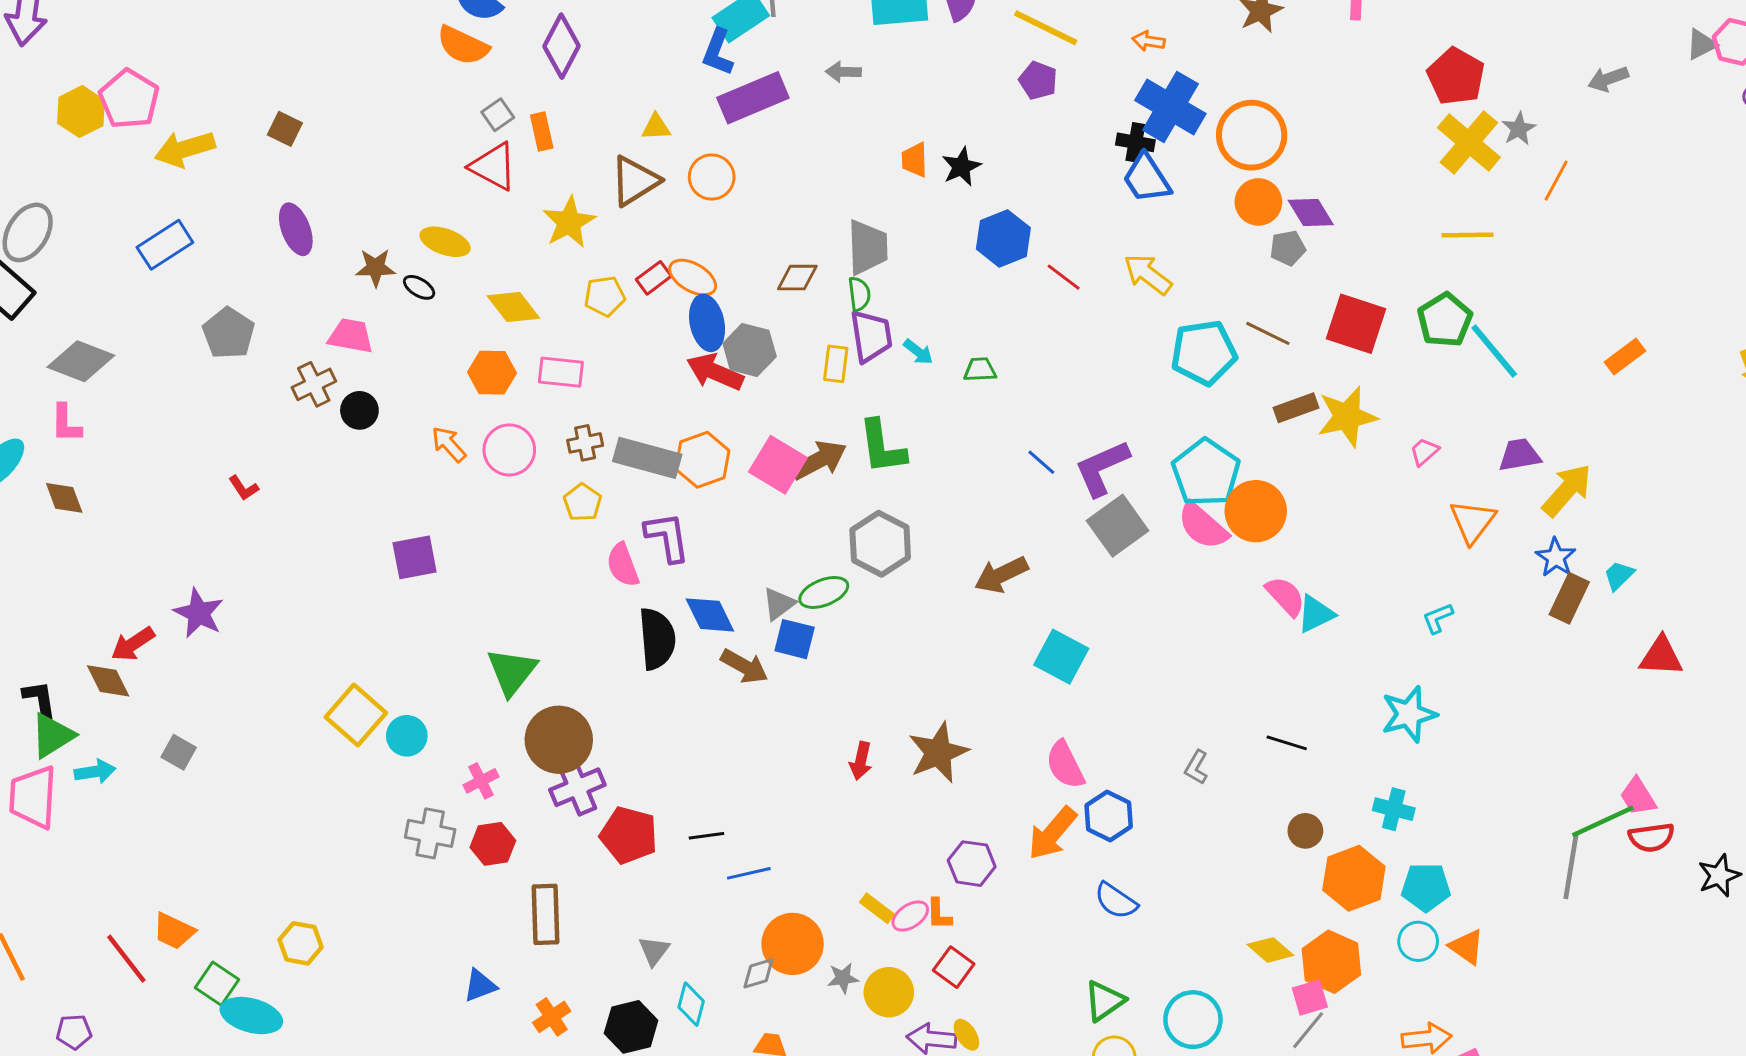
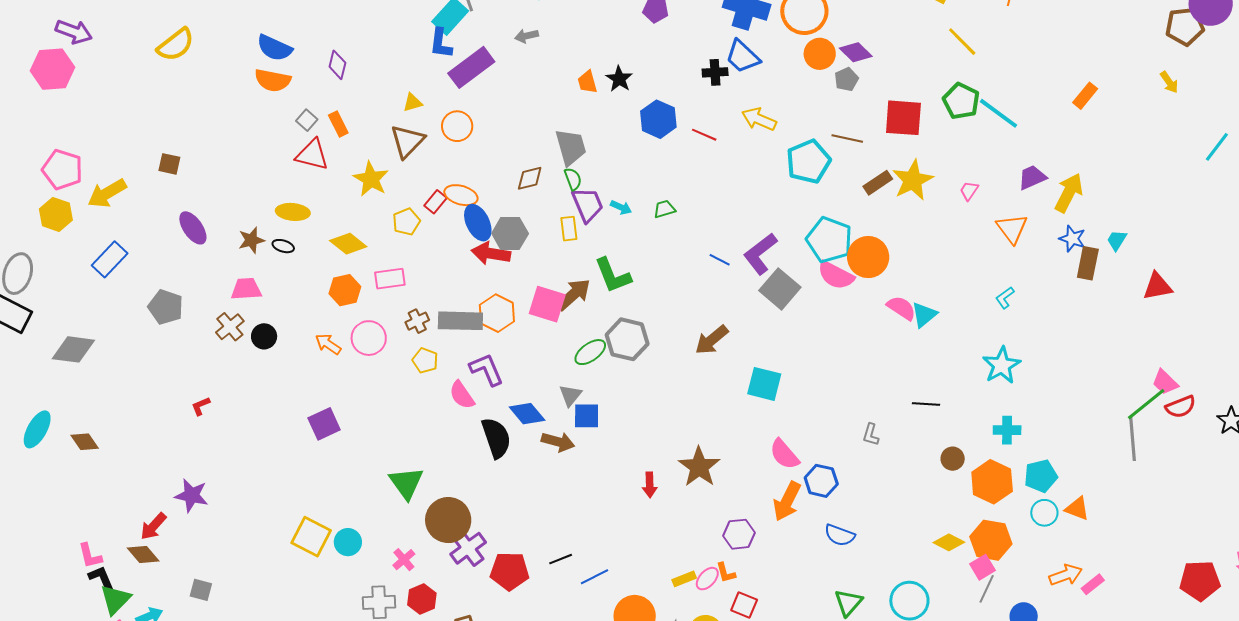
purple diamond: (561, 46) -> (337, 65), size x0.7
yellow hexagon: (81, 112) -> (56, 214), moved
black cross: (1135, 142) -> (715, 72), moved
yellow line: (1468, 235) -> (962, 42), turned 60
pink L-shape: (66, 423) -> (90, 556), moved
red L-shape: (244, 488) -> (201, 406), turned 115
green ellipse: (824, 592) -> (590, 352), moved
yellow rectangle: (877, 908) -> (684, 579), turned -45

